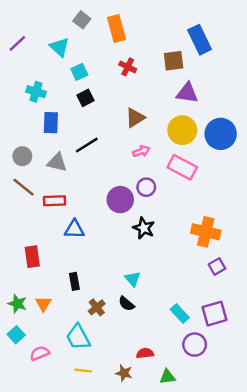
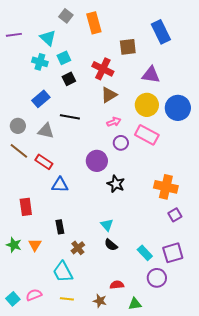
purple line: (17, 43) -> (14, 35), turned 35
brown square: (174, 61) -> (128, 47), moved
red cross: (128, 67) -> (103, 69), moved, size x1.5
cyan cross: (36, 92) -> (40, 62), moved
blue rectangle: (51, 123) -> (41, 99), turned 48
black line: (87, 145) -> (70, 117), turned 42
purple circle: (146, 187) -> (121, 143), moved
red rectangle: (55, 201) -> (44, 162), turned 36
black semicircle: (126, 304) -> (111, 245), moved
cyan square: (16, 335) -> (13, 299), moved
pink semicircle: (40, 353) -> (34, 295), moved

